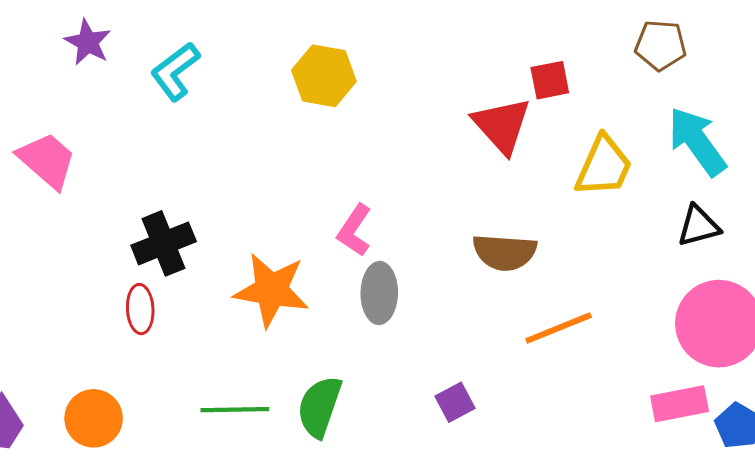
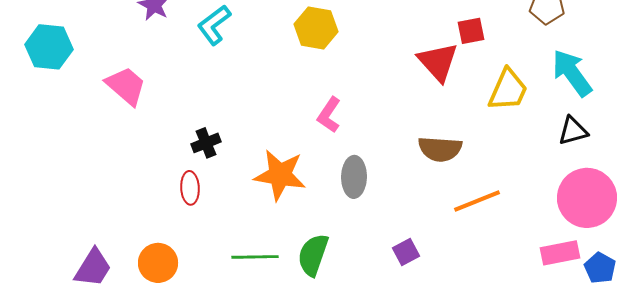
pink L-shape: (354, 230) -> (329, 115), moved
black cross: (164, 243) -> (206, 143), size x0.7

